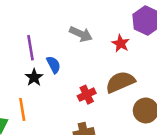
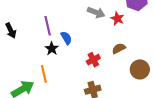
gray arrow: (81, 34) -> (96, 12), moved
brown semicircle: (120, 82) -> (119, 48), size x0.6

